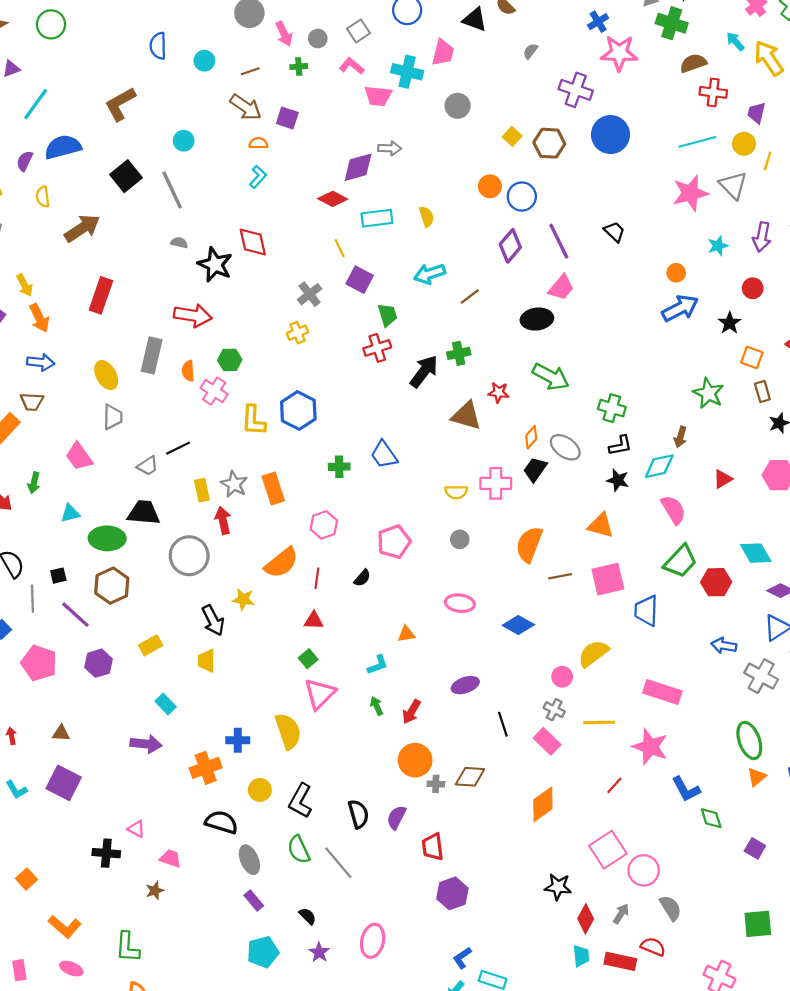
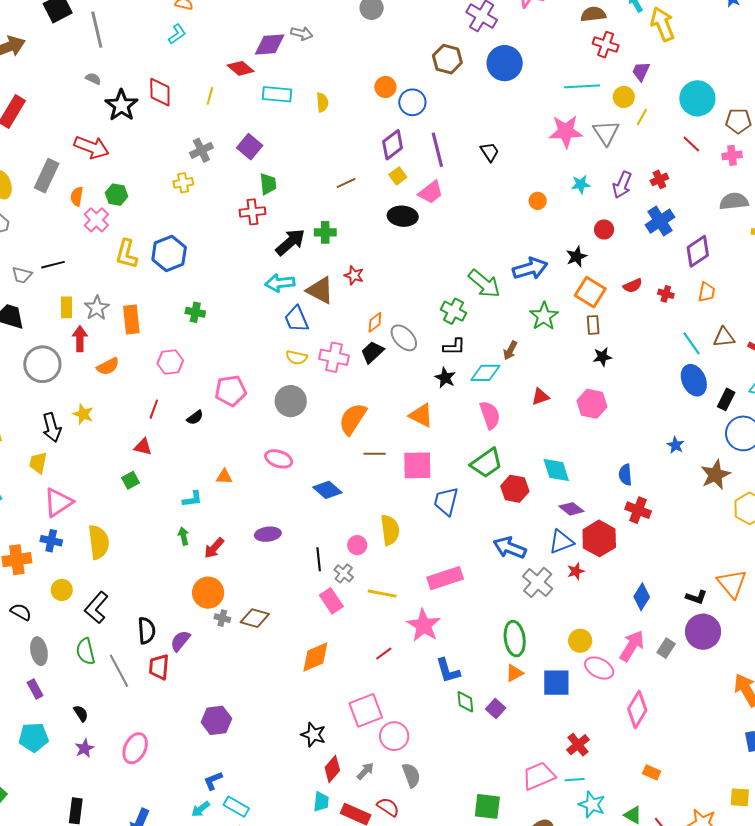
yellow square: (512, 136) -> (398, 176), moved
yellow line: (340, 248) -> (210, 96), moved, turned 30
cyan arrow: (430, 274) -> (280, 283), moved
blue arrow: (680, 308) -> (530, 269), moved
orange square: (752, 357) -> (590, 292), size x1.4
green arrow: (551, 377) -> (484, 284), moved
blue trapezoid: (384, 455) -> (296, 319), moved
gray trapezoid: (148, 466) -> (22, 275), turned 35
gray circle: (460, 539) -> (291, 401), size x1.8
orange semicircle: (281, 563) -> (108, 366), moved, size x0.7
blue arrow: (724, 646) -> (510, 548), size x1.4
yellow semicircle: (593, 653) -> (390, 530), turned 108
pink rectangle: (662, 692) -> (445, 578), turned -48
pink triangle: (320, 694) -> (58, 502), moved
black line: (503, 724) -> (319, 559), moved
black semicircle: (222, 822) -> (21, 612), size x0.7
red trapezoid: (433, 847) -> (159, 667), moved
purple square: (755, 848) -> (496, 708), moved

